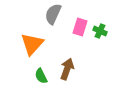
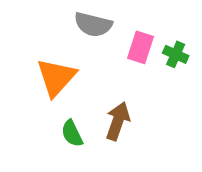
gray semicircle: (53, 14) -> (93, 25), turned -100

